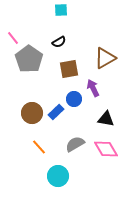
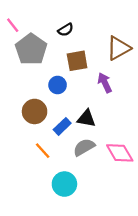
blue circle: (74, 99) -> (58, 85), moved
blue rectangle: (56, 112) -> (62, 126), moved
black triangle: (106, 119) -> (86, 118), moved

